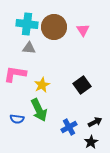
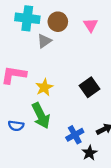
brown circle: (54, 27) -> (58, 22), size x0.7
gray triangle: (29, 48) -> (44, 41), moved, turned -40
black star: (91, 142) -> (89, 153), moved

